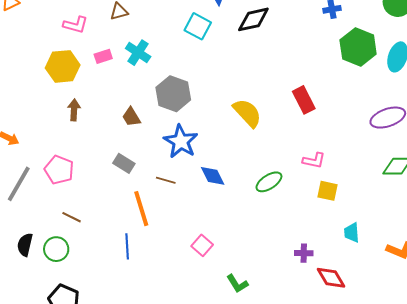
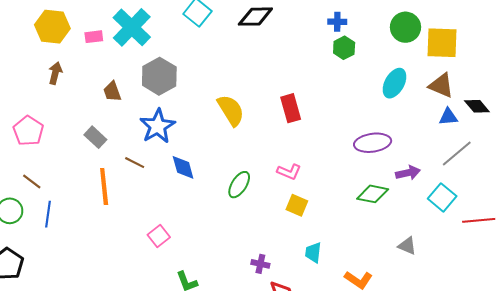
green hexagon: (358, 47) -> (344, 48), moved, size x0.6
cyan cross: (138, 53) -> (132, 27), size x1.5
pink rectangle: (103, 56) -> (94, 37), moved
green ellipse: (269, 182) -> (239, 185), turned -36
blue line: (127, 246) -> (48, 214), moved

